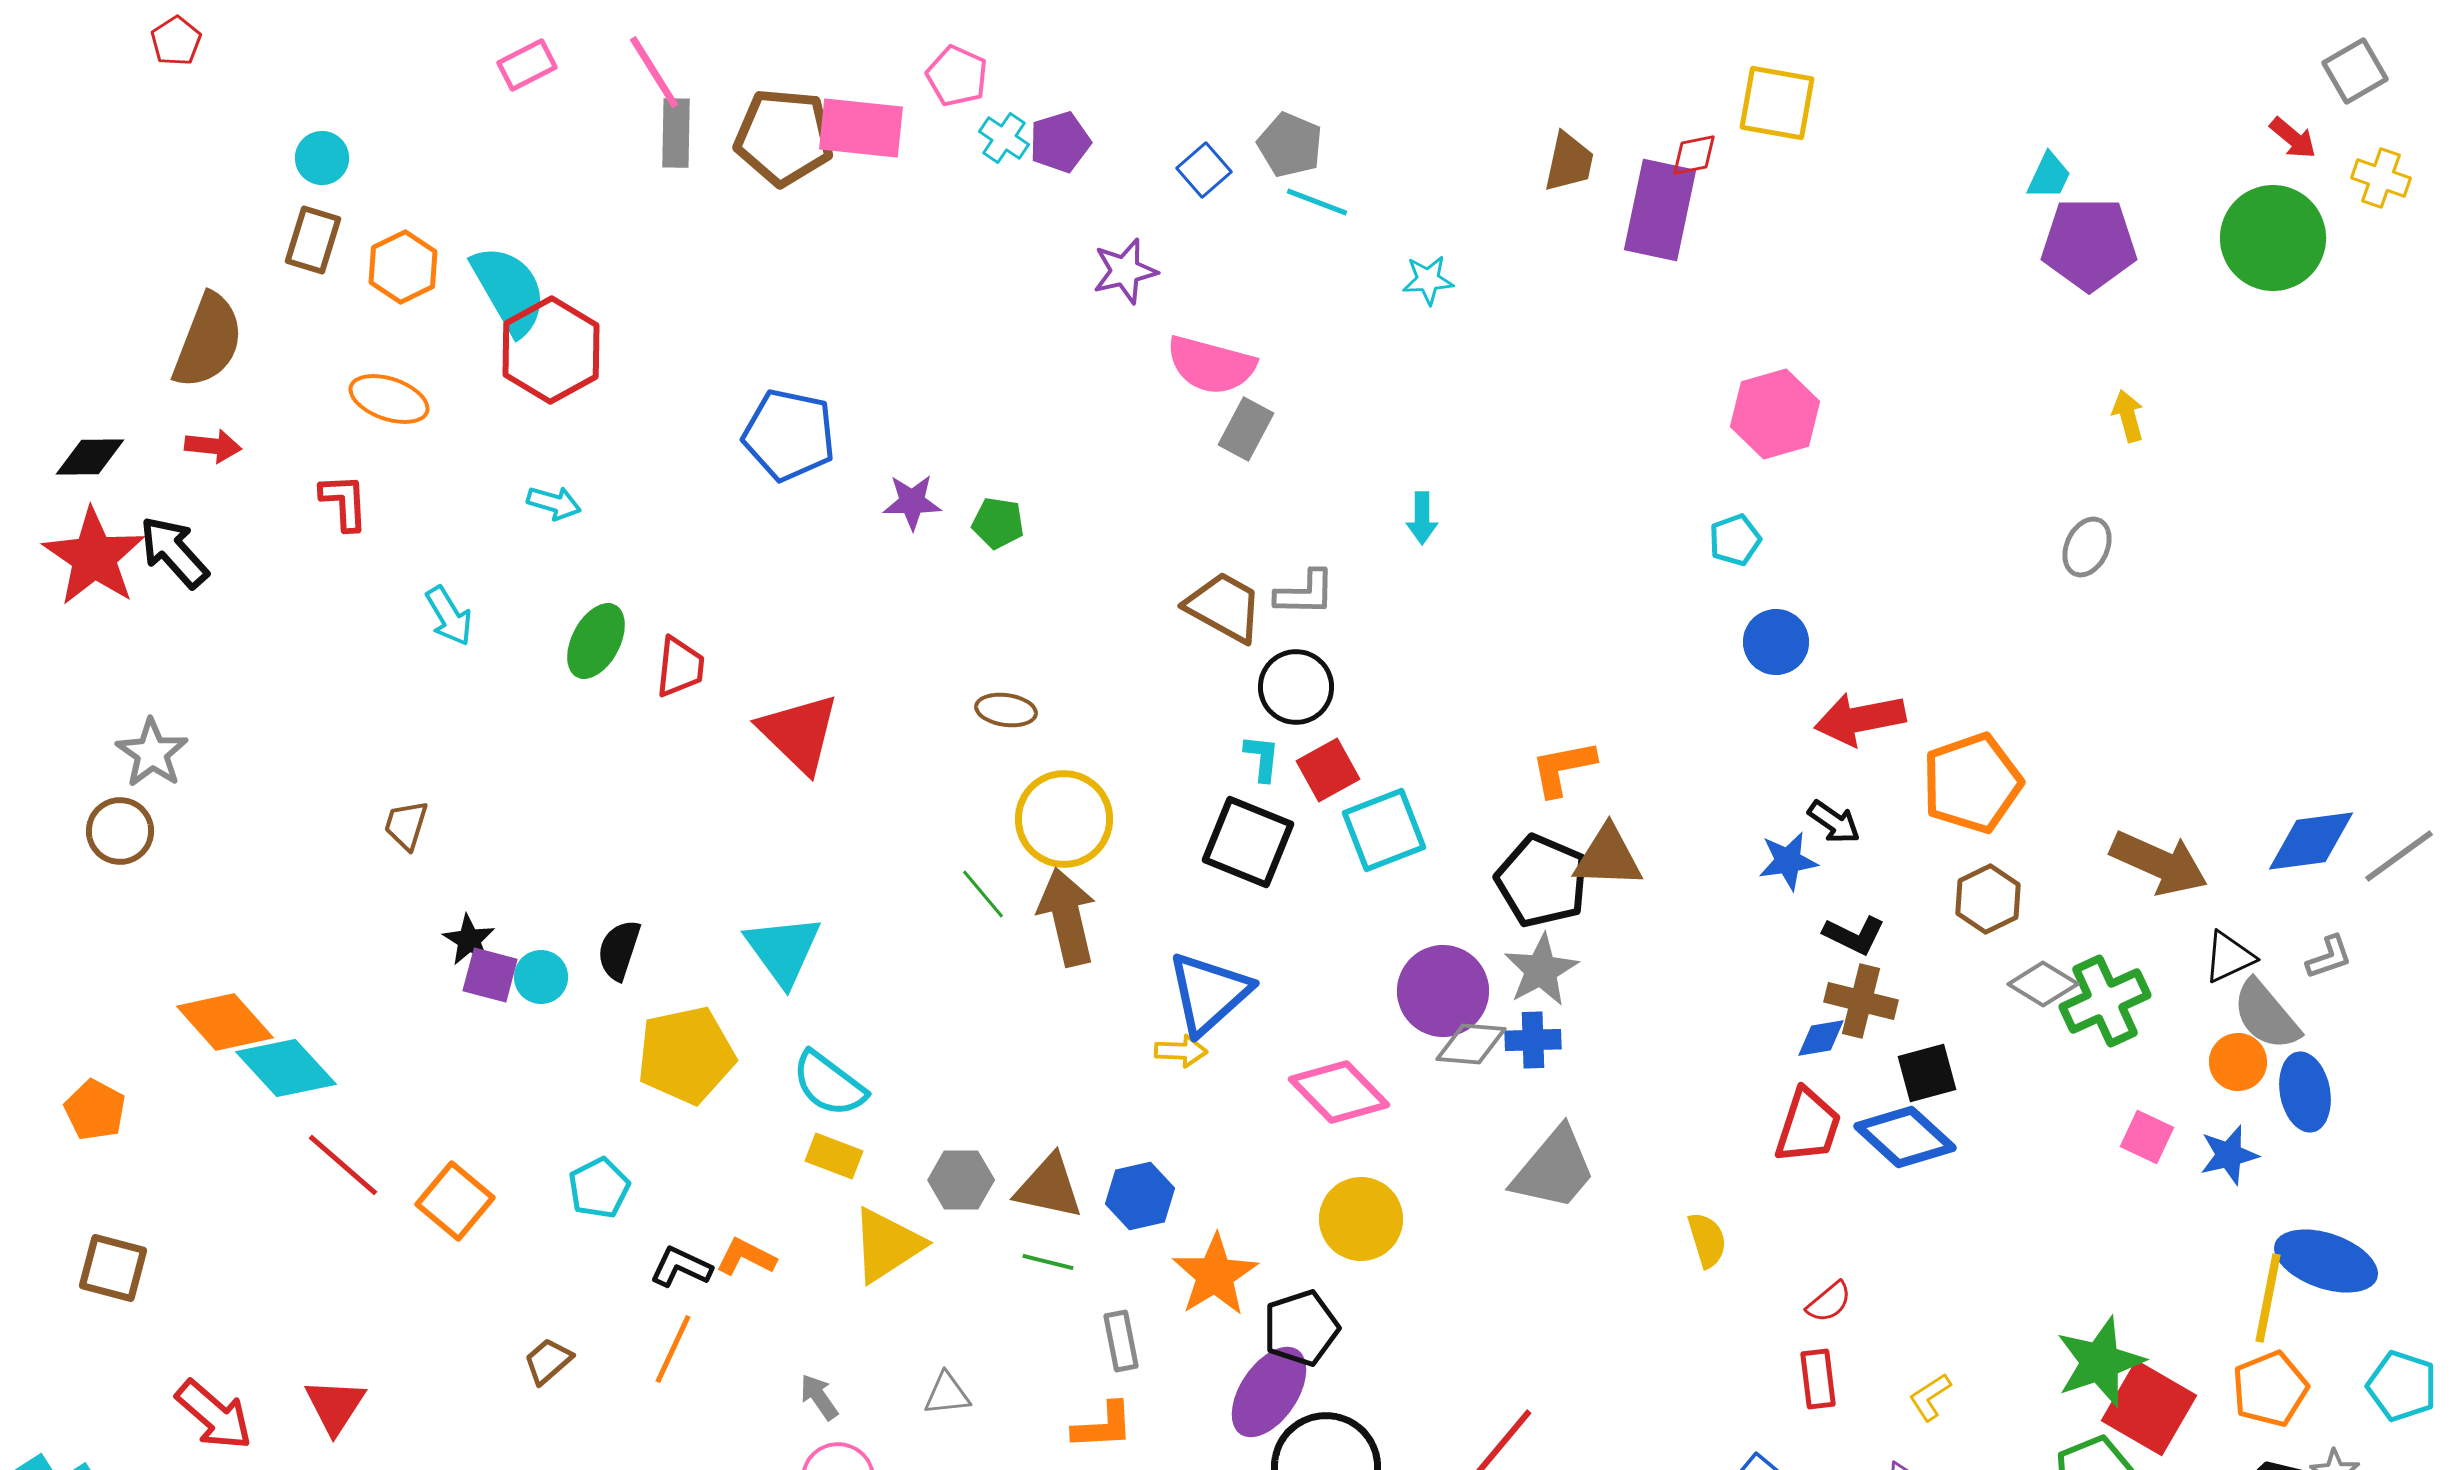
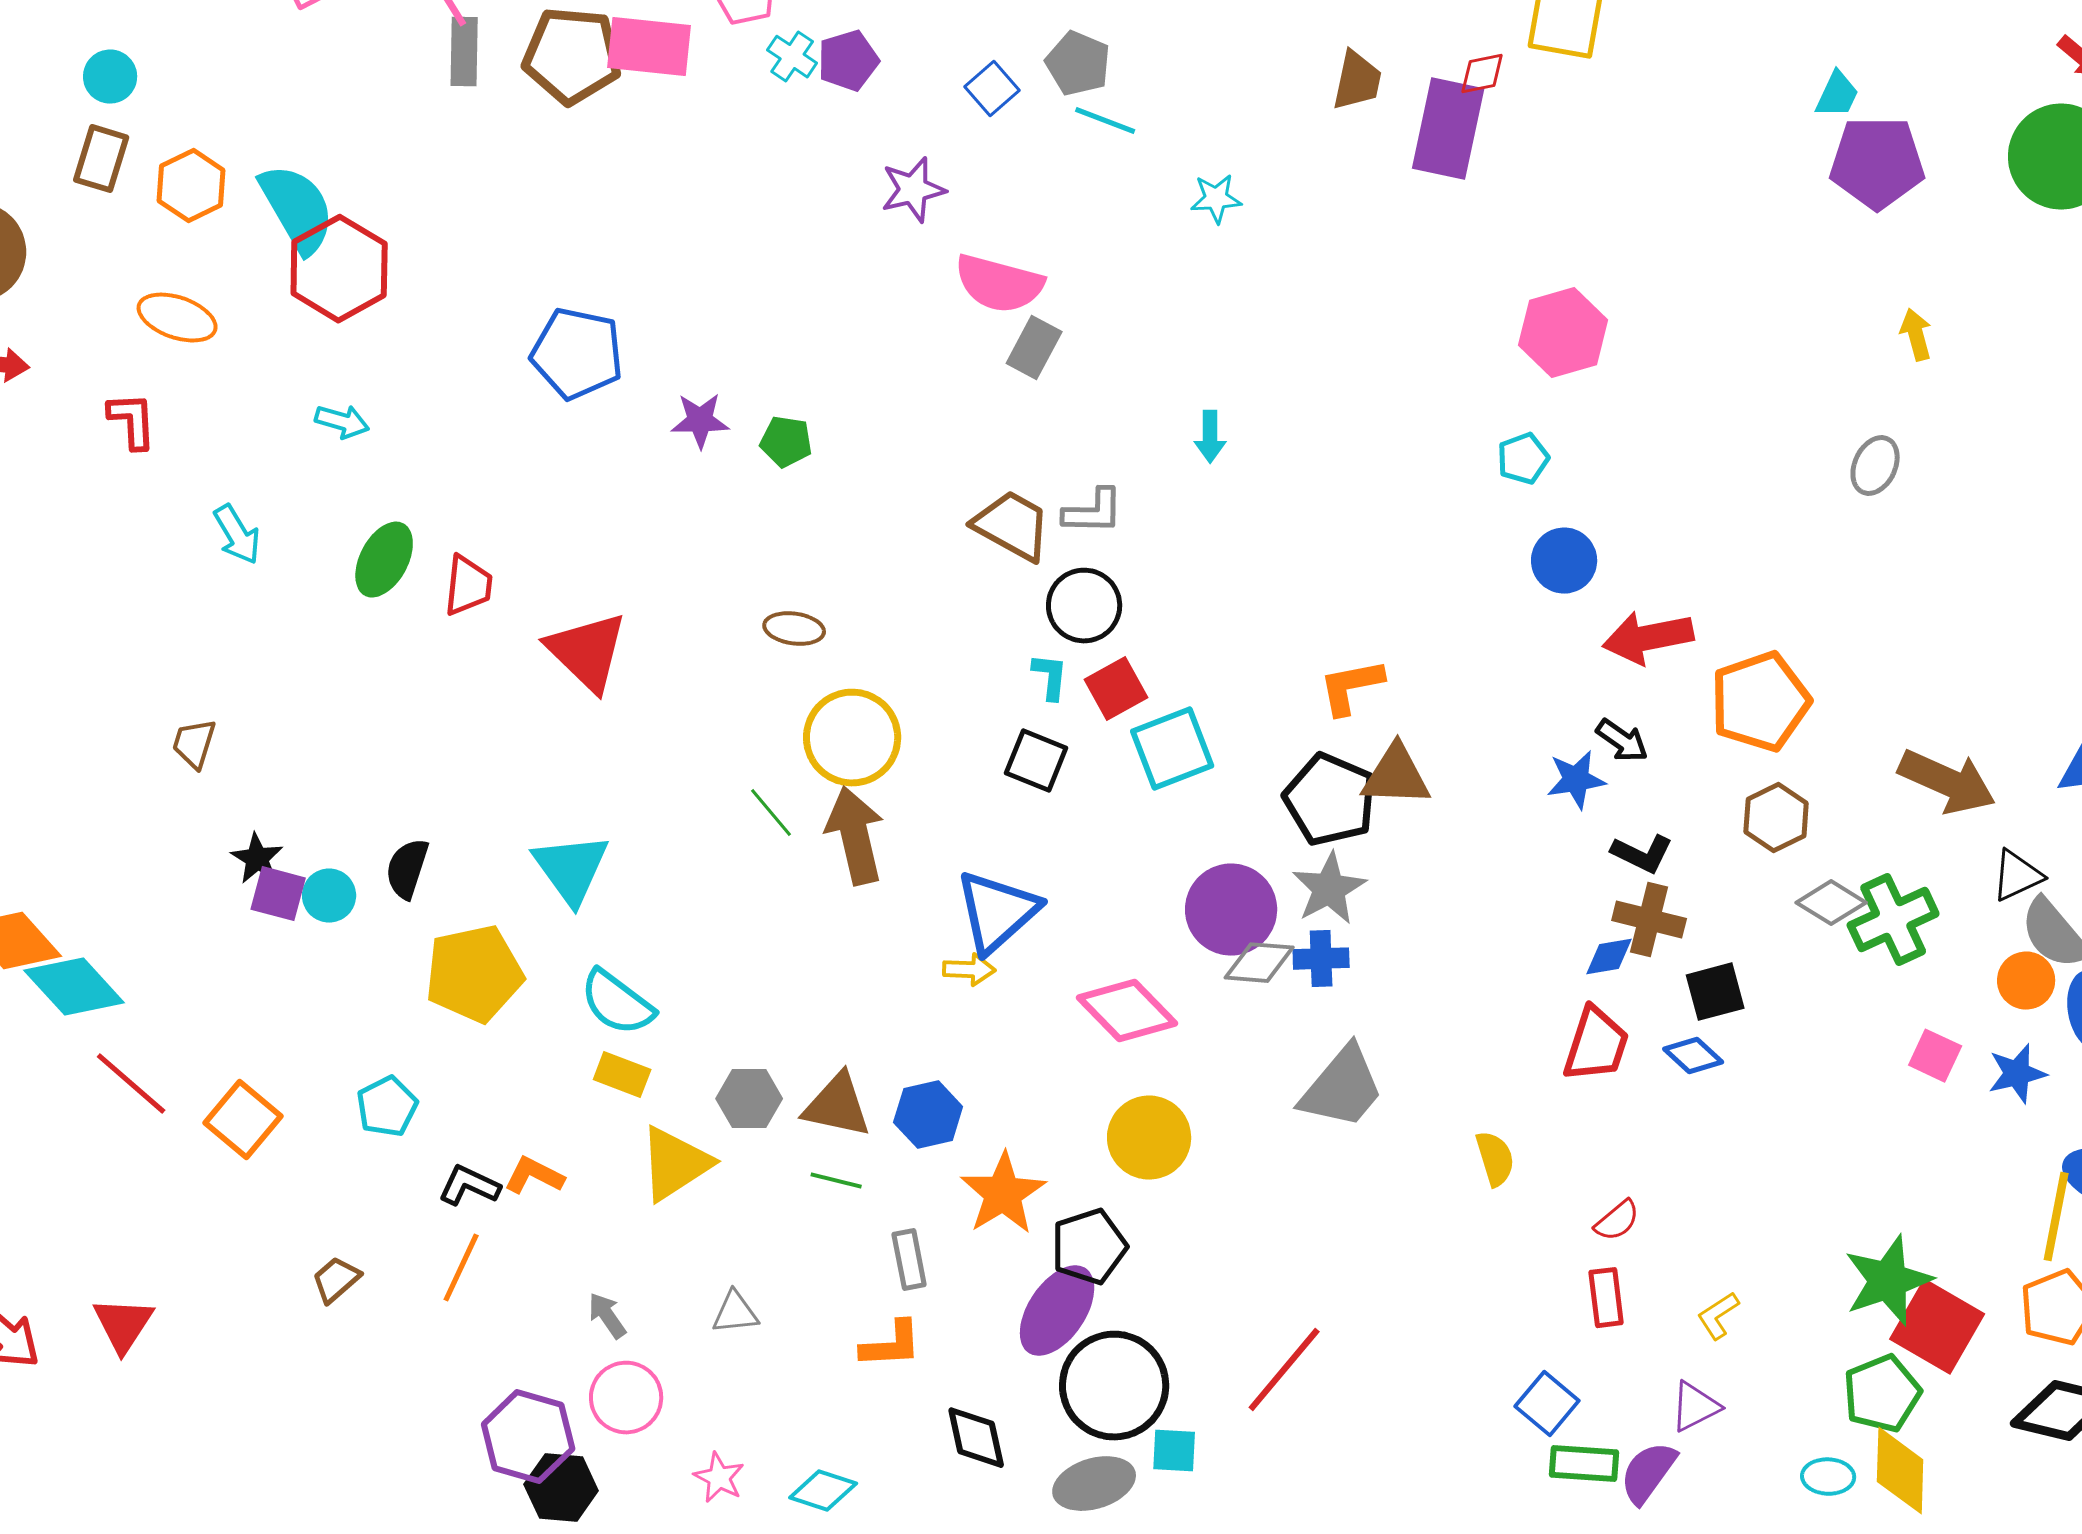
black square: (1248, 842) -> (1036, 761), size x0.7
blue diamond: (1905, 1137) -> (1693, 1056), size x0.6

